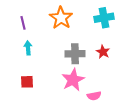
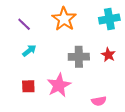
purple line: (23, 23) -> (24, 24), turned -32
cyan arrow: (28, 48) -> (29, 51), turned 56
pink star: (73, 80) -> (59, 85), moved

